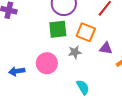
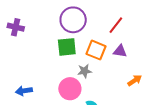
purple triangle: (106, 48) -> (120, 51), moved
pink circle: (47, 63) -> (70, 89), moved

